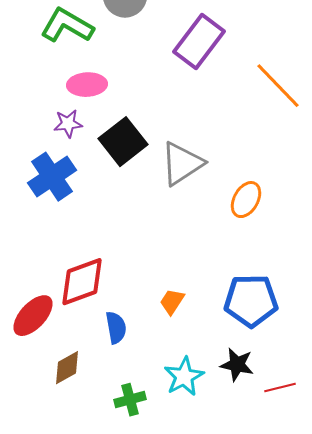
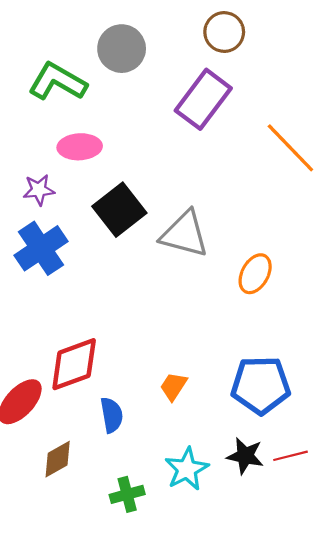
purple star: (68, 124) -> (39, 190), moved
gray triangle: (182, 164) -> (184, 234), turned 48
red line: (280, 388) -> (290, 456), moved

